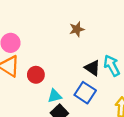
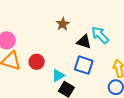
brown star: (77, 29) -> (63, 24), moved

